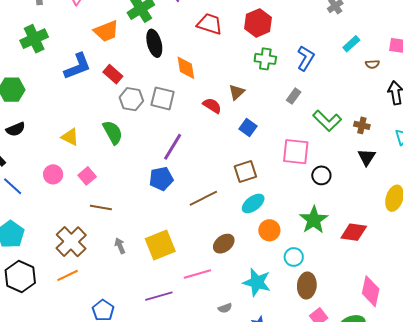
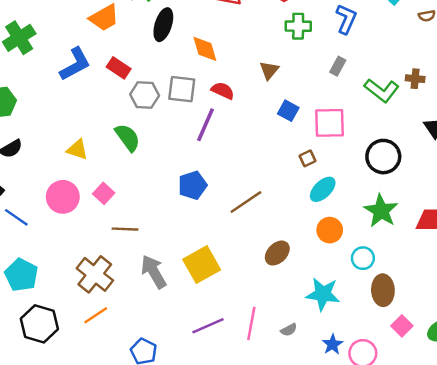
black ellipse: (154, 43) -> (163, 25), turned 40
red semicircle: (212, 106) -> (223, 91), moved
brown cross: (362, 125) -> (415, 79), moved
purple line: (173, 147) -> (206, 125), moved
pink square: (296, 152) -> (329, 123), moved
brown square: (245, 171) -> (307, 158), moved, size x0.6
pink circle: (53, 174) -> (63, 197), size x1.4
black circle: (321, 175) -> (383, 157), size x1.5
cyan ellipse: (253, 203) -> (323, 189), moved
gray arrow: (120, 246) -> (154, 272), size x1.8
pink line: (197, 274) -> (251, 324), moved, turned -56

